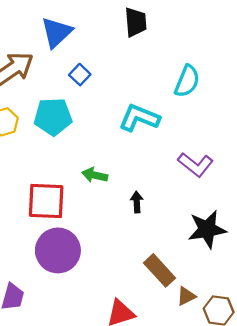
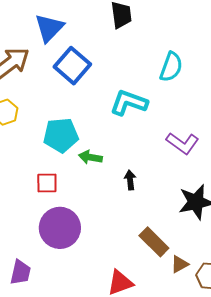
blue square: (80, 75) -> (72, 66), size x1.8
cyan pentagon: (53, 117) -> (61, 135), moved
red square: (46, 201) -> (47, 183), size x0.6

